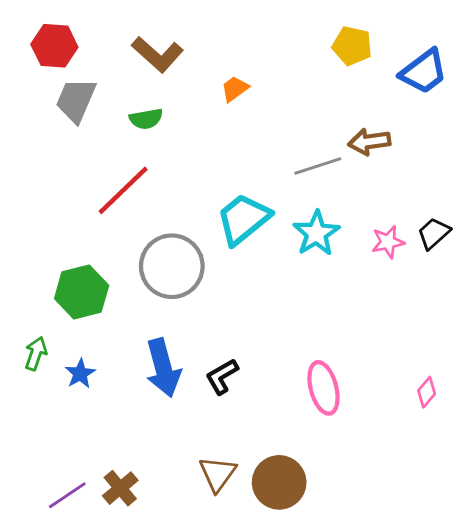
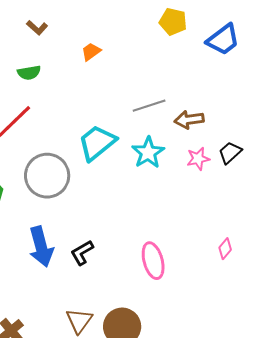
brown L-shape: (157, 54) -> (37, 28), size x0.6
brown arrow: (369, 142) -> (189, 120), moved
pink diamond: (427, 392) -> (225, 249), moved

